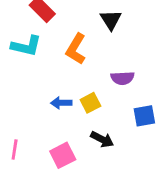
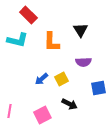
black triangle: (111, 20) -> (80, 30), moved
orange L-shape: (76, 49) -> (51, 42), turned -30
blue arrow: (61, 103) -> (41, 79), turned -40

